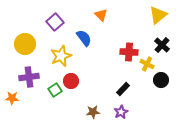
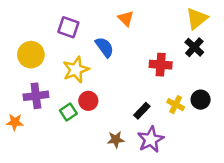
purple square: (55, 22) -> (68, 27), turned -30
black cross: (162, 45) -> (194, 47), moved
yellow cross: (147, 64) -> (176, 105), moved
black rectangle: (123, 89) -> (142, 111), moved
purple star: (121, 112) -> (151, 140), size x1.5

